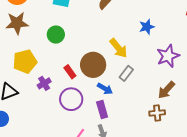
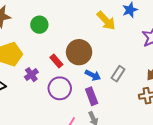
yellow arrow: (119, 48) -> (106, 21), moved
gray rectangle: (126, 73) -> (118, 74), moved

